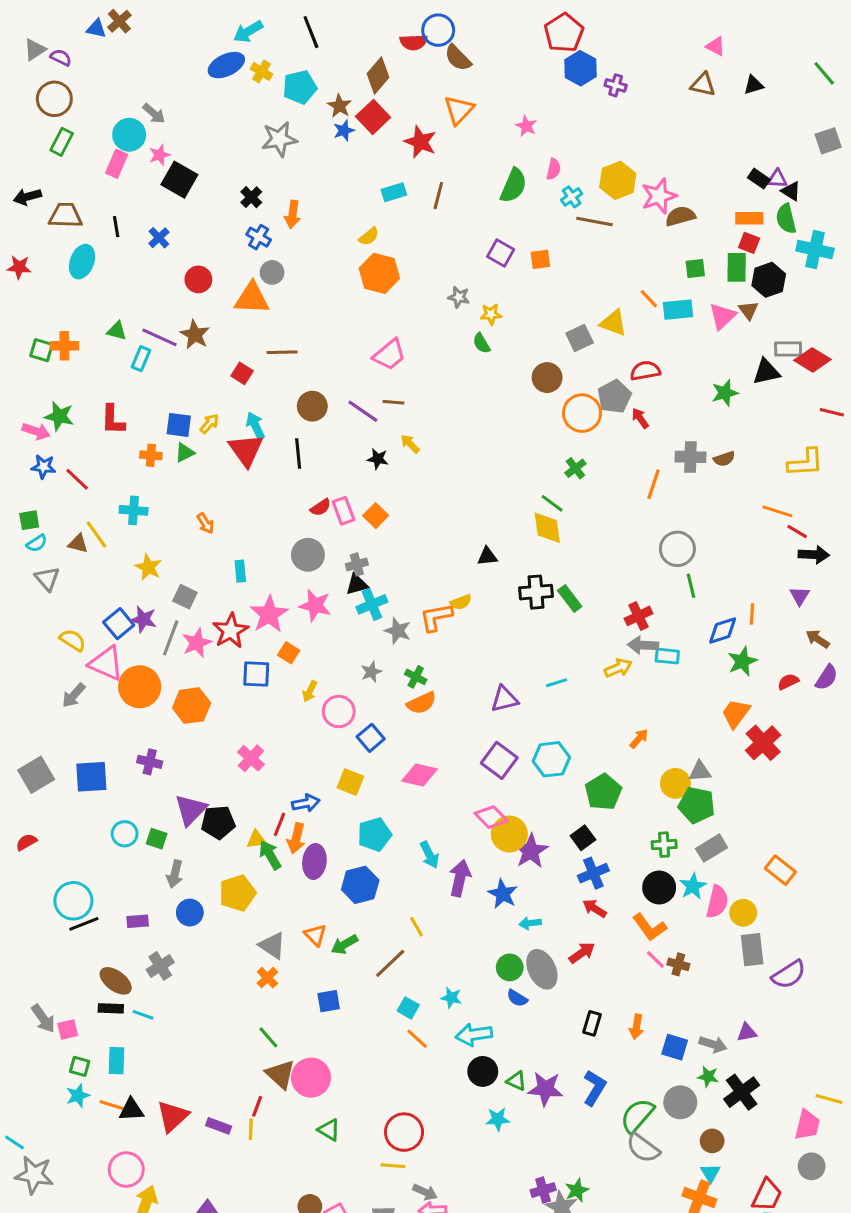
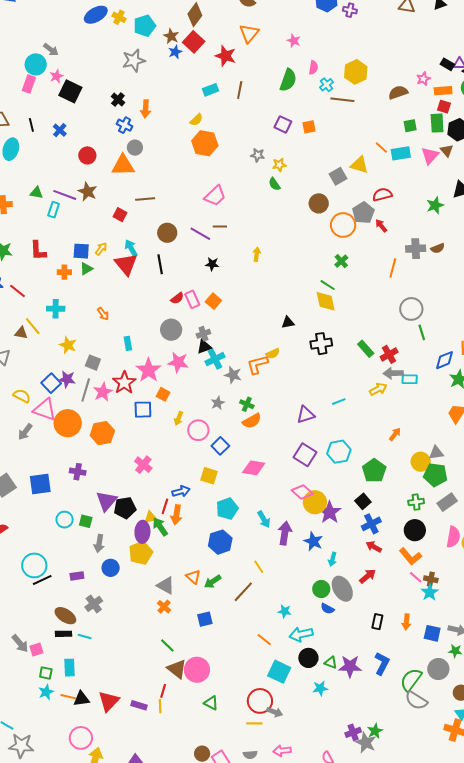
pink star: (659, 196) -> (423, 79), moved, size x0.6
yellow arrow: (410, 444) -> (257, 254), moved, turned 56
green rectangle: (570, 598) -> (366, 349), moved
purple ellipse: (314, 861) -> (142, 532), moved
cyan star: (693, 886) -> (430, 592), moved
cyan arrow: (530, 923) -> (332, 559), turned -64
cyan square: (408, 1008) -> (279, 672), moved, size x1.6
gray arrow: (425, 1192) -> (275, 712), moved

